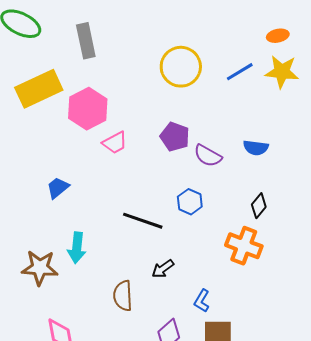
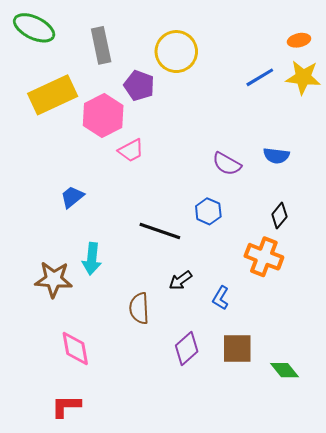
yellow circle: (181, 67) -> (176, 52), moved
purple pentagon: (175, 137) -> (139, 86), moved
blue L-shape: (202, 301) -> (221, 298), moved

